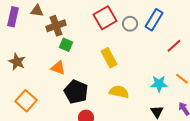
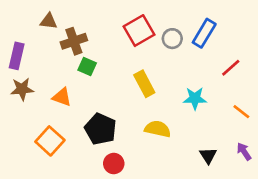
purple rectangle: (13, 17) -> (17, 56), moved
brown star: (17, 62) -> (22, 89), turned -30
orange triangle: (58, 68) -> (62, 97), moved
cyan star: (159, 84) -> (195, 98), moved
orange square: (26, 101) -> (50, 141), moved

